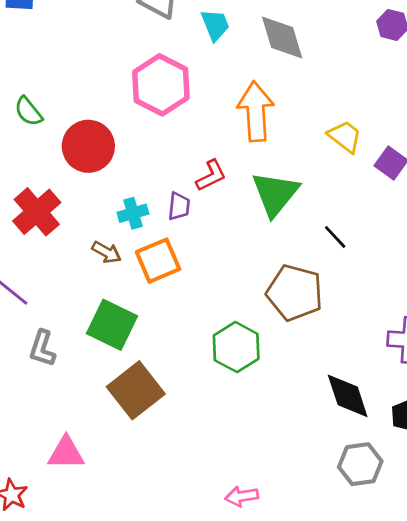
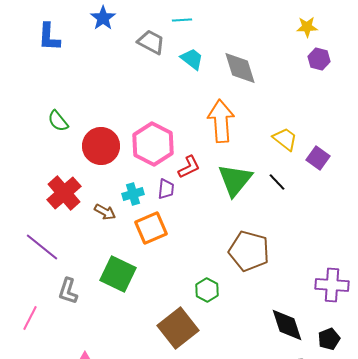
cyan trapezoid: (215, 25) -> (192, 59), turned -30
pink hexagon: (161, 85) -> (153, 144), moved
black line: (335, 237) -> (277, 182), moved
brown arrow: (106, 252) -> (105, 212), moved
green hexagon: (236, 347) -> (207, 290), size x0.7
brown square: (136, 390) -> (178, 328), moved

